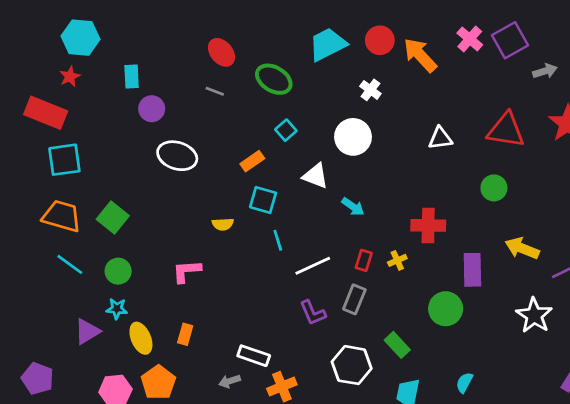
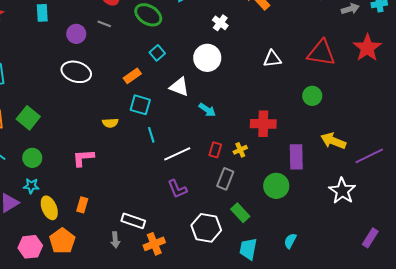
purple circle: (152, 109) -> (76, 34), moved
gray rectangle: (354, 299) -> (225, 179), moved
gray arrow: (230, 381) -> (115, 240), turned -77

